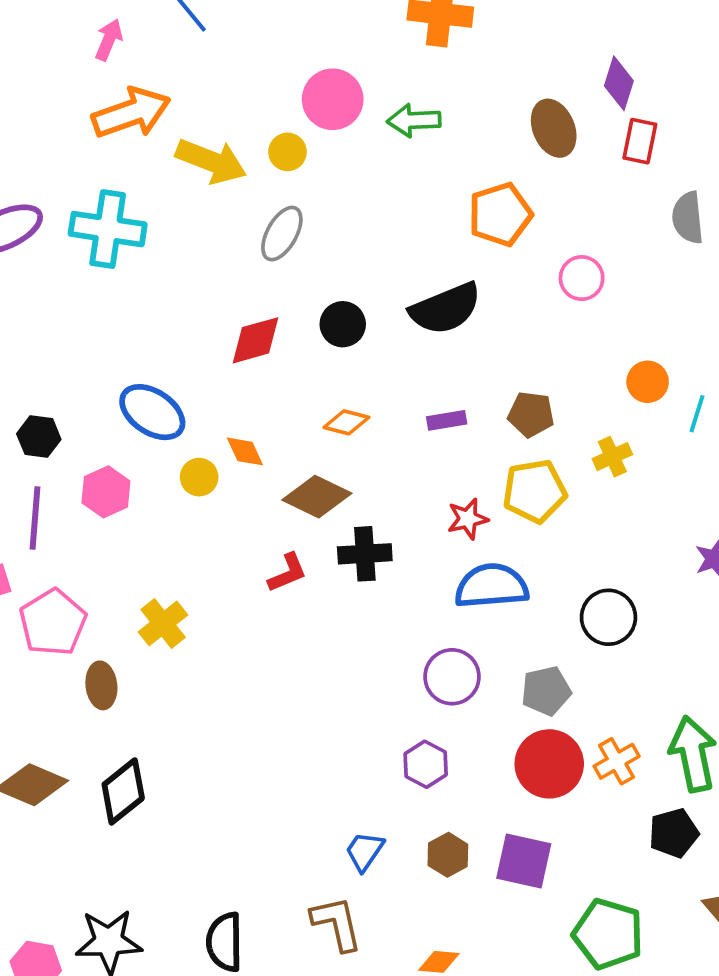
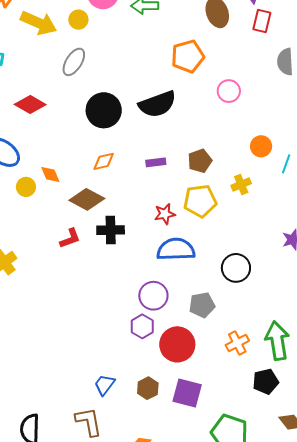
black circle: (343, 324) -> (104, 110), size x1.5
red diamond: (255, 340) -> (30, 105), moved, turned 44
brown pentagon: (531, 414) -> (200, 161), turned -30
orange diamond: (346, 422) -> (104, 161), turned -30
purple hexagon: (426, 764) -> (142, 326), moved
red circle: (549, 764) -> (177, 344), moved

